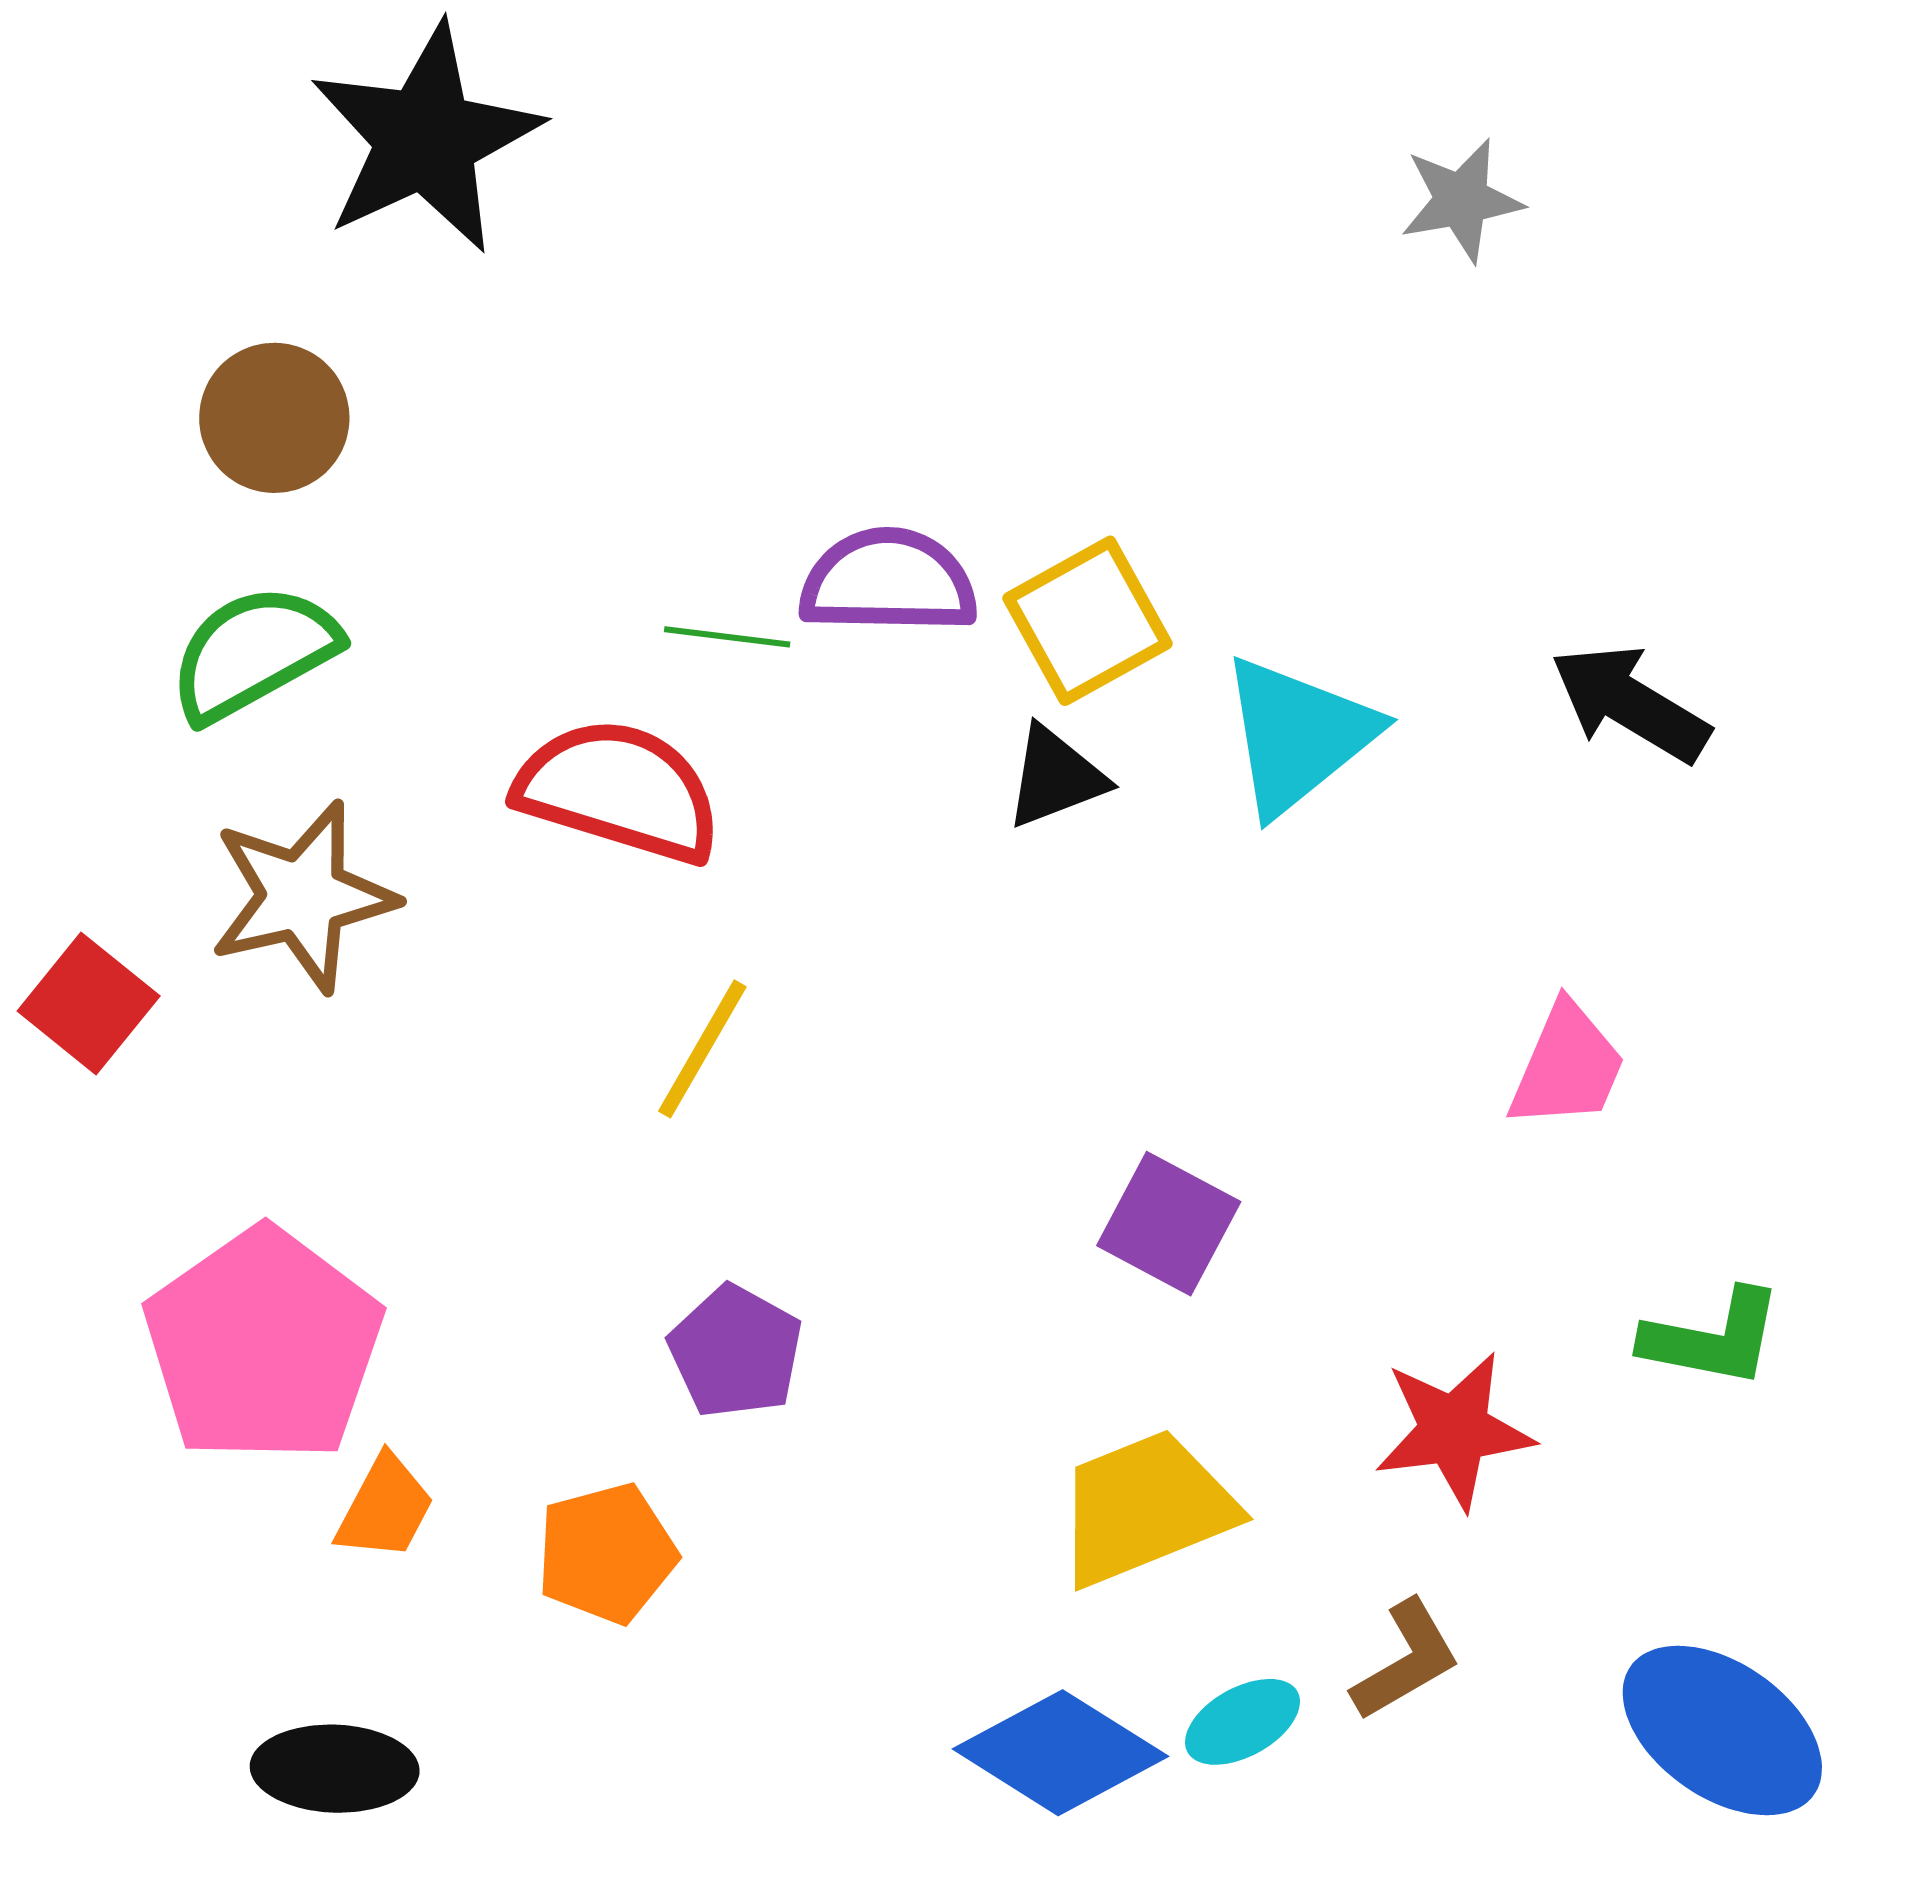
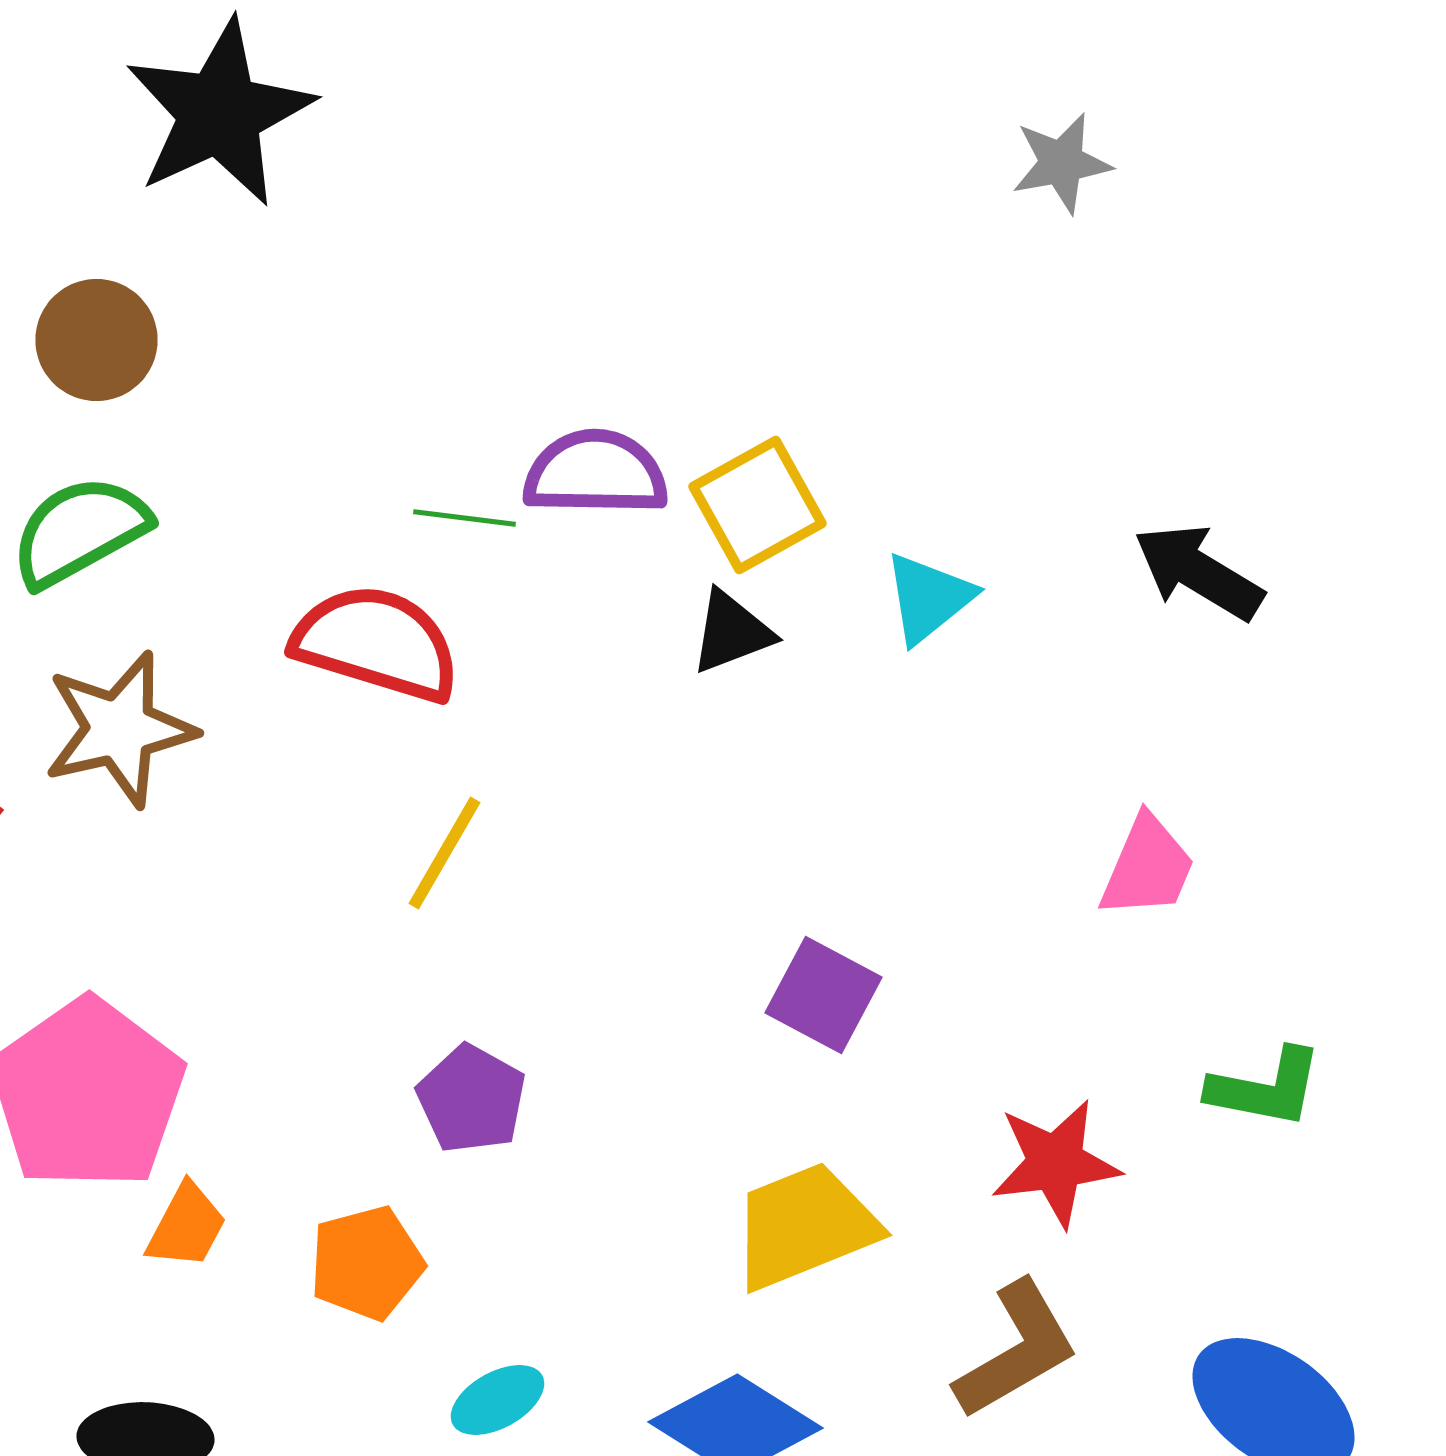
cyan triangle: (1298, 735) -> (928, 598), size x0.7
brown L-shape: (1406, 1660) -> (1016, 1350), size x1.4
cyan ellipse: (1243, 1722) -> (498, 1400), moved

